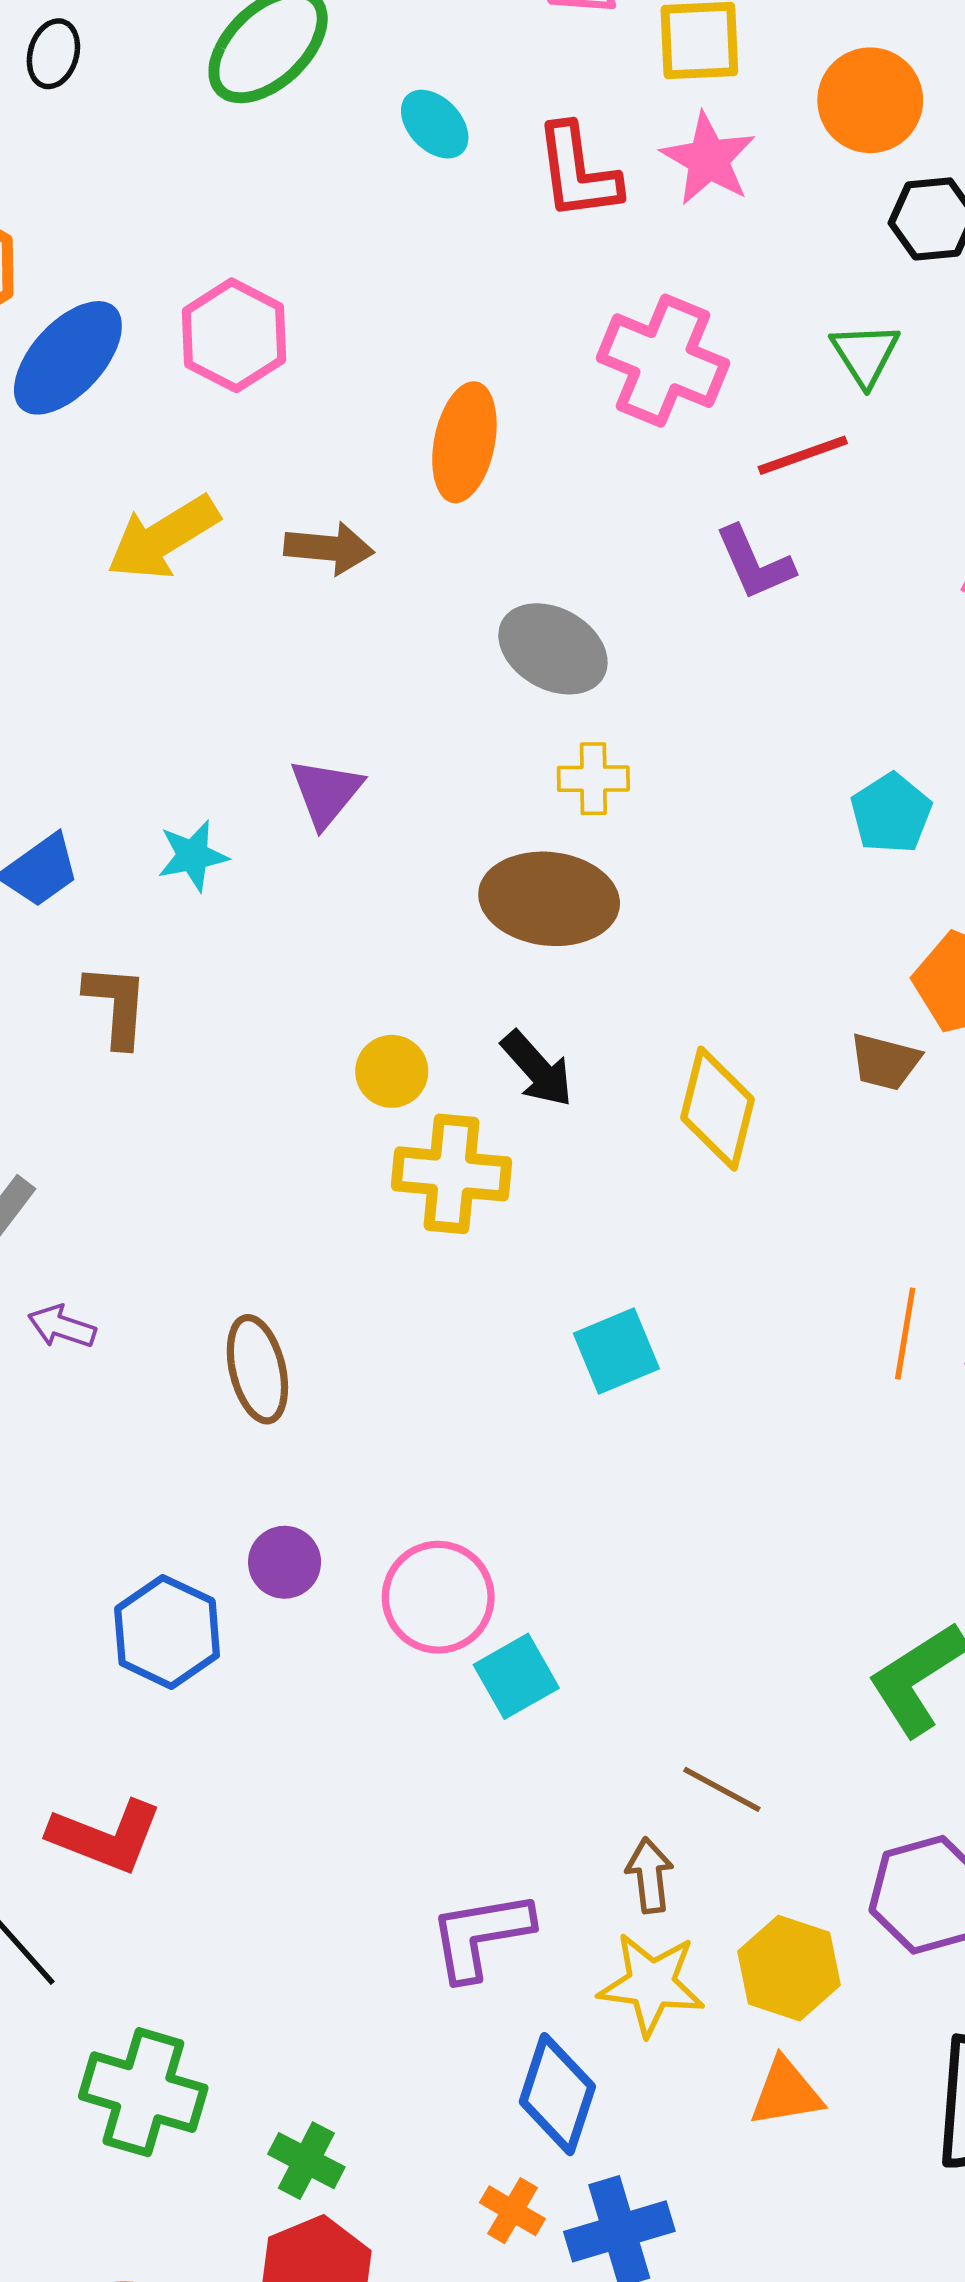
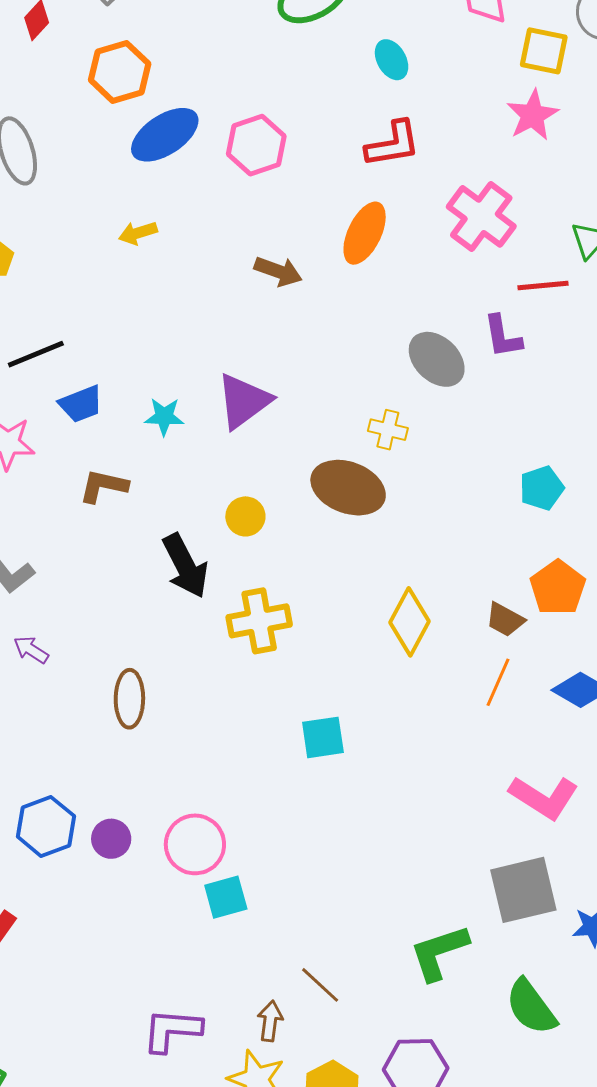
red L-shape: (578, 172) -> (393, 144), moved, turned -106
yellow arrow: (163, 538) -> (138, 233), moved, size x0.6
gray ellipse: (553, 649) -> (437, 359), moved
purple triangle: (326, 793) -> (244, 401), size x1.4
brown L-shape: (116, 1005) -> (103, 486), turned -96
black arrow: (537, 1069) -> (185, 566), moved, size x1.4
yellow circle: (392, 1071) -> (245, 516), moved
yellow cross: (452, 1174) -> (259, 621), turned -30
orange line: (905, 1334) -> (498, 682), moved
purple circle: (285, 1562) -> (111, 839), moved

